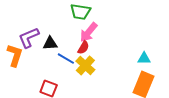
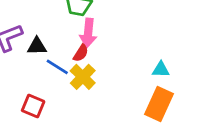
pink arrow: (89, 32) -> (88, 33), turned -35

